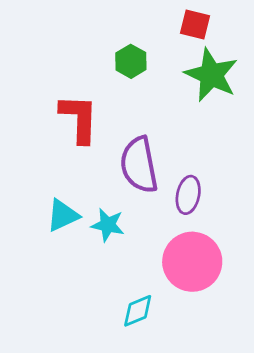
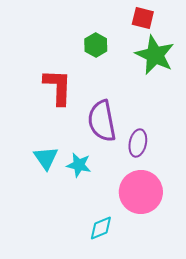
cyan triangle: (63, 215) -> (46, 158), turned -40

